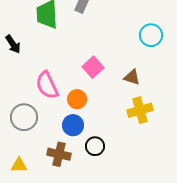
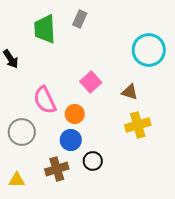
cyan circle: (151, 35) -> (149, 50), size x1.4
brown cross: (59, 154) -> (57, 169), turned -30

